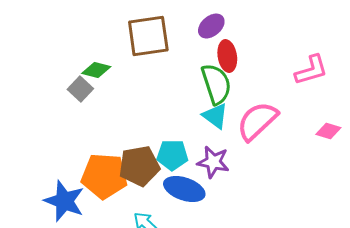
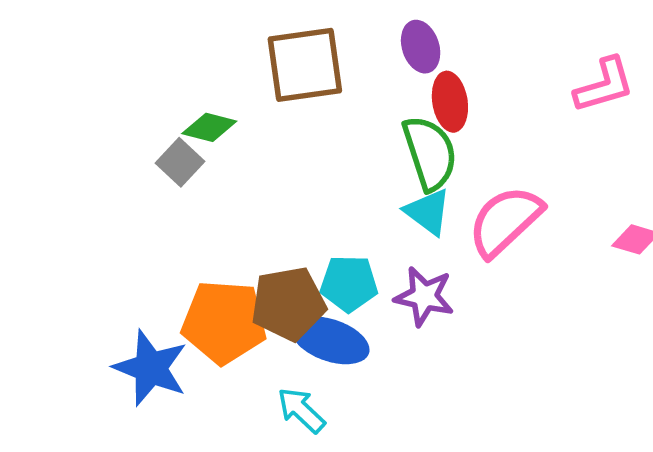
purple ellipse: (211, 26) -> (421, 47), turned -68
pink L-shape: (311, 70) -> (604, 85), moved
blue ellipse: (184, 189) -> (331, 340), moved

